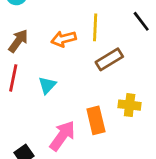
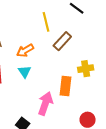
orange arrow: (64, 39) -> (25, 50), moved
orange rectangle: (96, 120) -> (65, 86), turned 36

